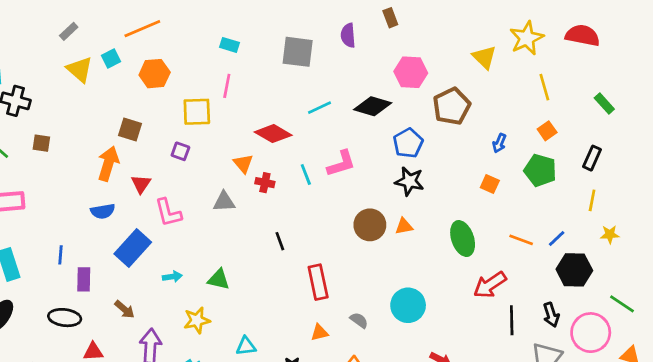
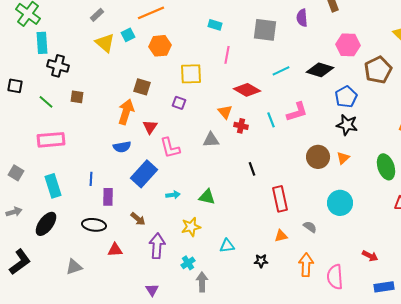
pink line: (227, 86) -> (227, 55), moved
orange triangle: (404, 226) -> (343, 158), turned -32
cyan circle: (408, 305) -> (340, 203), moved

